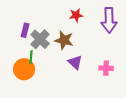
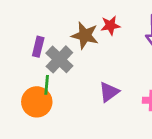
brown star: (64, 40) -> (85, 35), moved
purple triangle: (75, 62) -> (109, 92), turned 42

